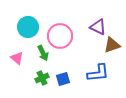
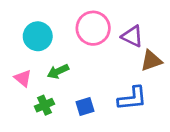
pink circle: (60, 36) -> (93, 28), moved
green arrow: (43, 53) -> (58, 71), turned 91
green cross: (42, 78) -> (44, 105), moved

